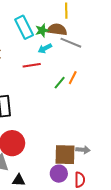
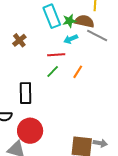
orange line: (73, 78) -> (78, 72), moved
green line: (60, 83) -> (53, 72), moved

